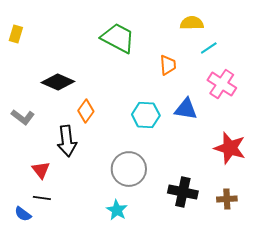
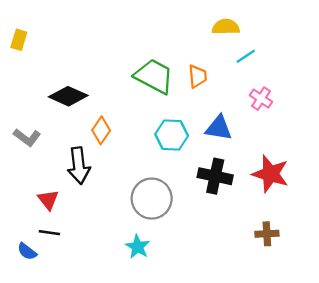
green trapezoid: (118, 38) -> (154, 76), moved
pink cross: (222, 84) -> (261, 99), size x0.7
black cross: (183, 192) -> (215, 176), moved

